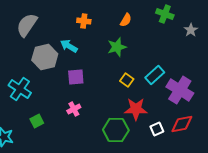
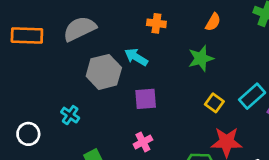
gray semicircle: (27, 25) -> (80, 29), turned 30
cyan cross: (20, 89) -> (70, 115), size x0.6

